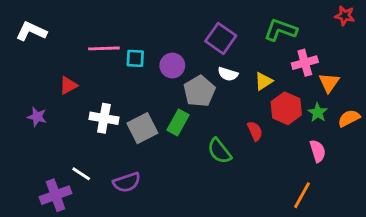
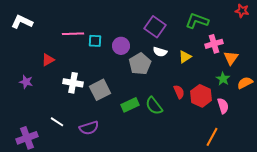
red hexagon: (286, 108) -> (201, 96), moved
green rectangle: (178, 123) -> (130, 105), moved, turned 36
purple cross: (56, 195) -> (27, 138), moved

